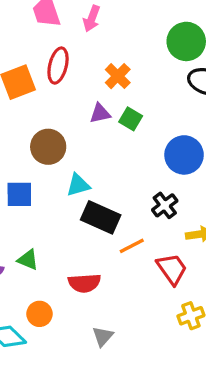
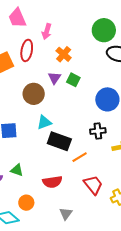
pink arrow: (92, 18) -> (47, 31), moved
purple triangle: (100, 113) -> (54, 78), turned -40
brown circle: (48, 147) -> (34, 94), moved
black cross: (165, 205) -> (98, 131), turned 35
red trapezoid: (172, 269) -> (93, 185), moved

